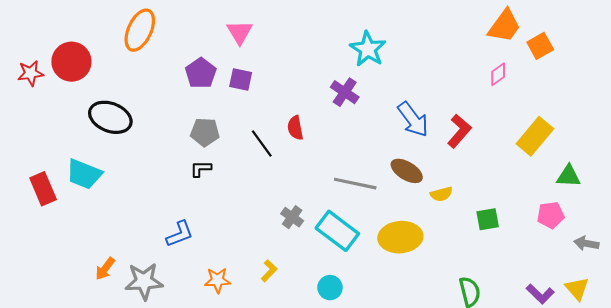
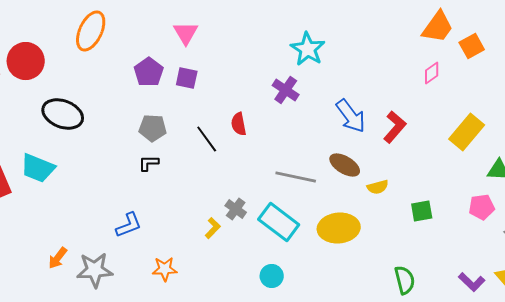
yellow L-shape: (269, 271) -> (213, 228), moved

